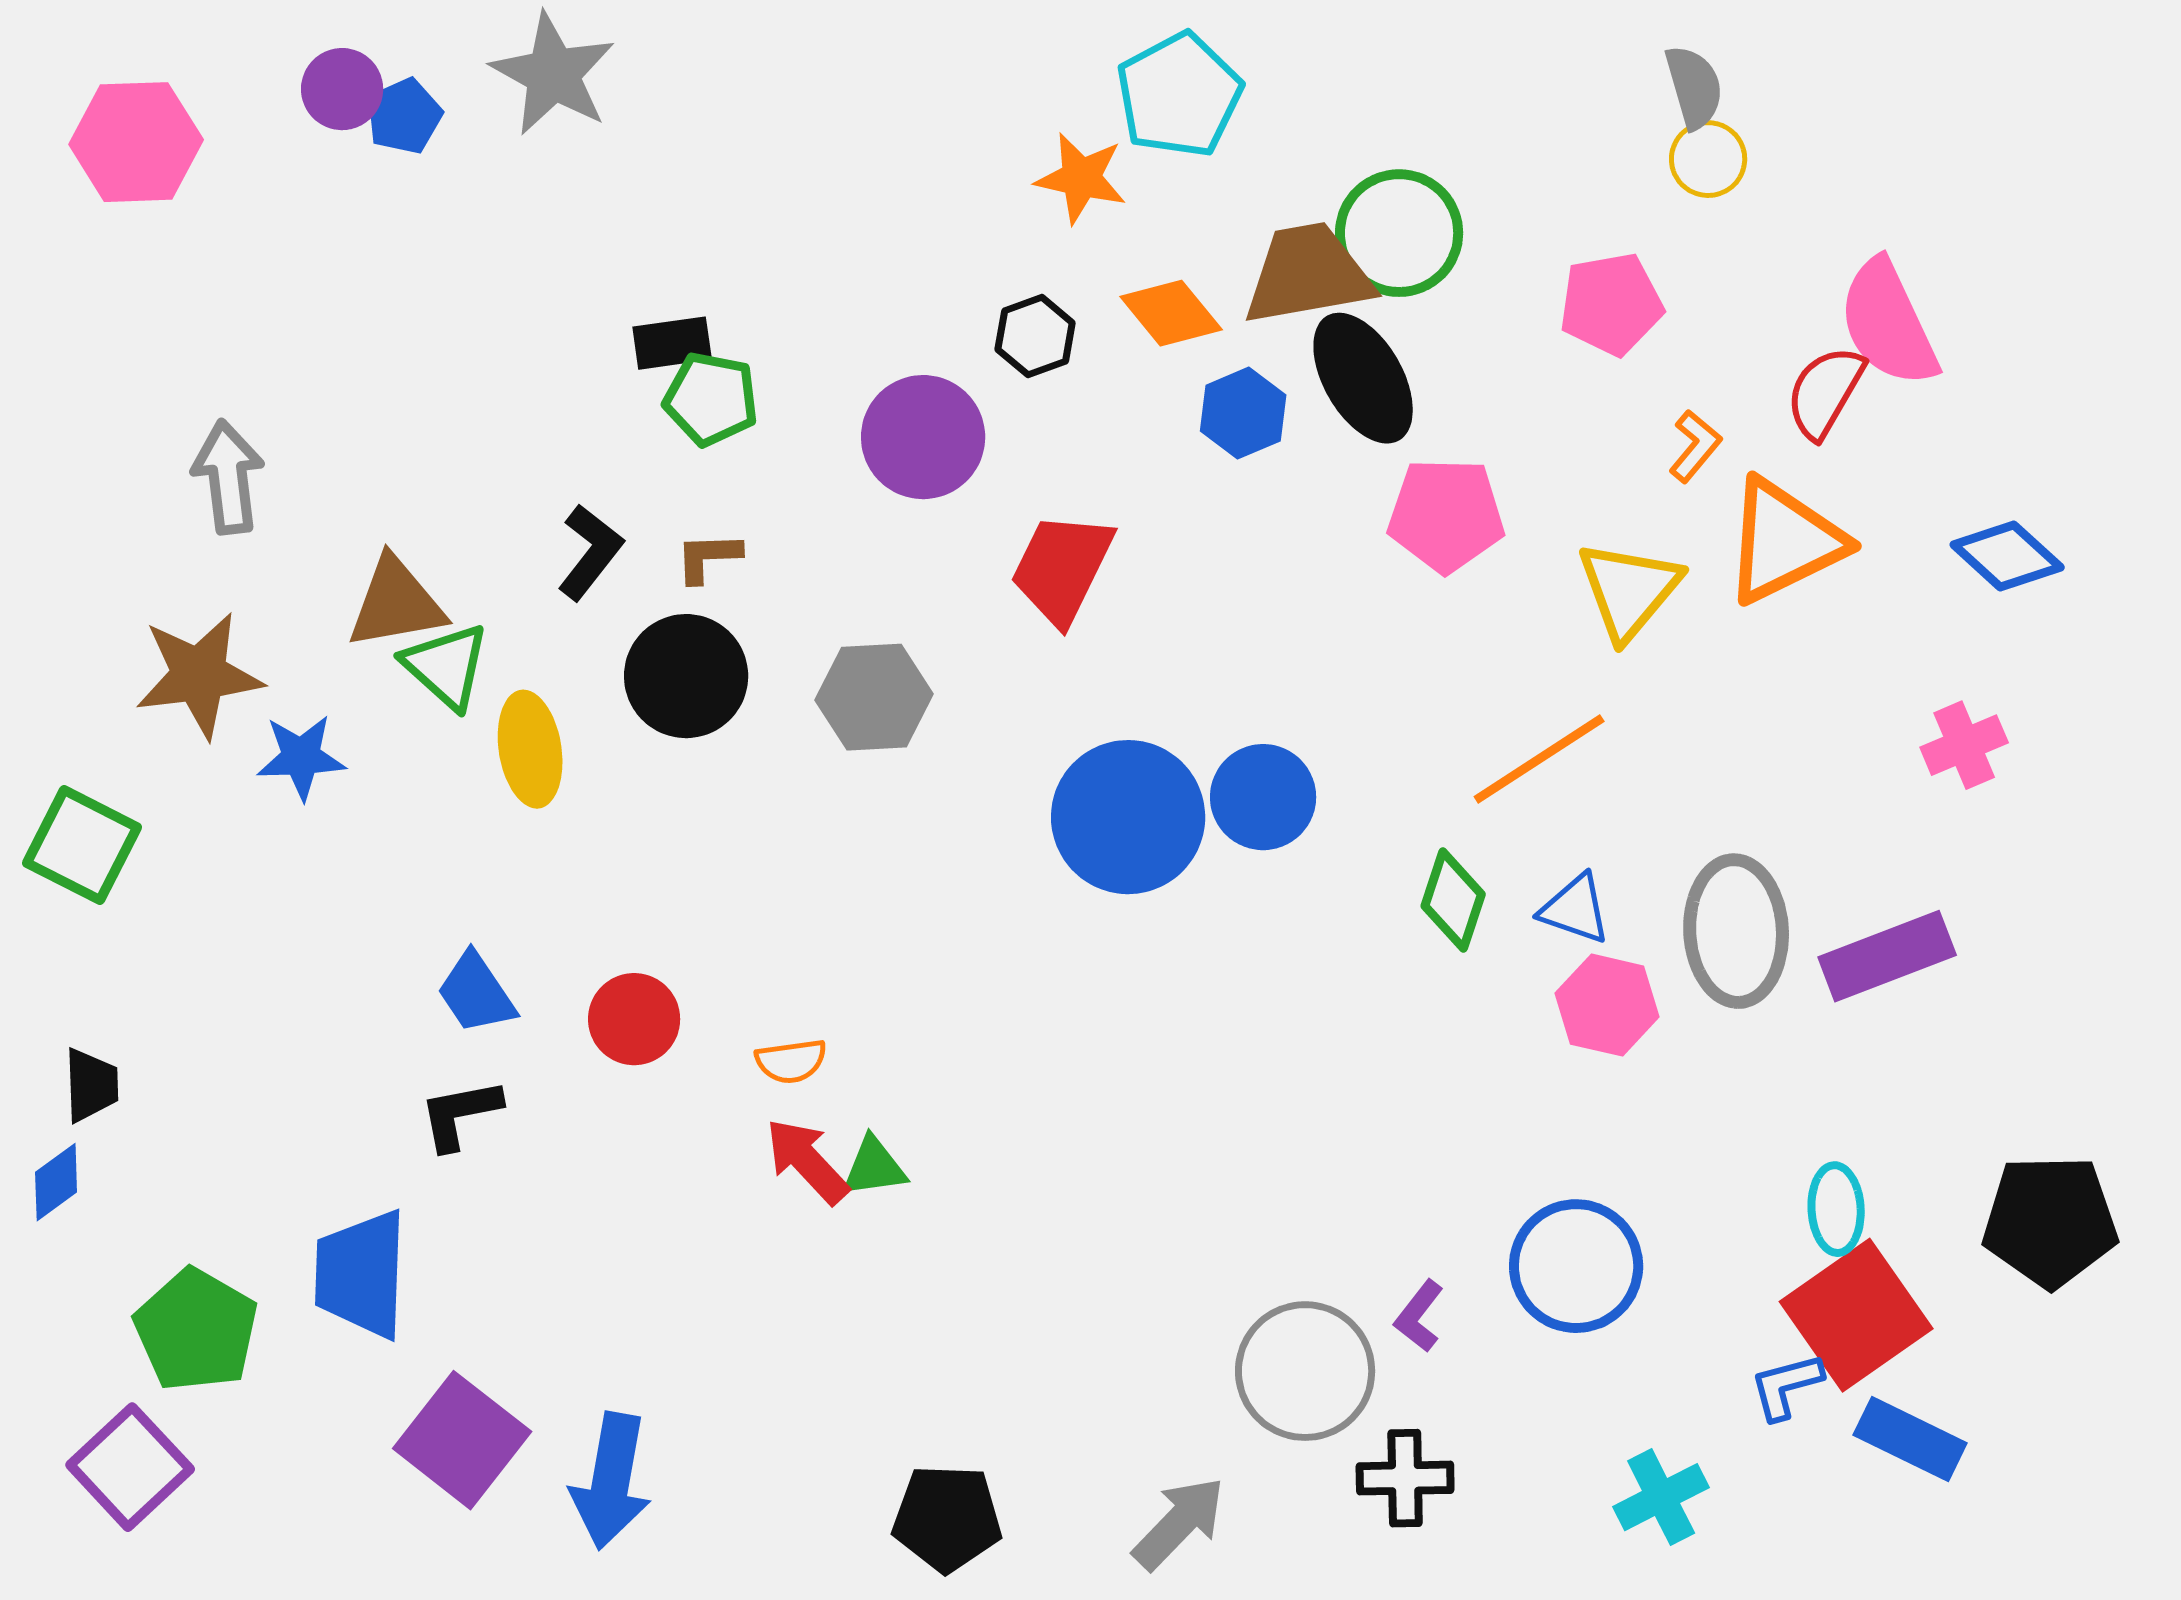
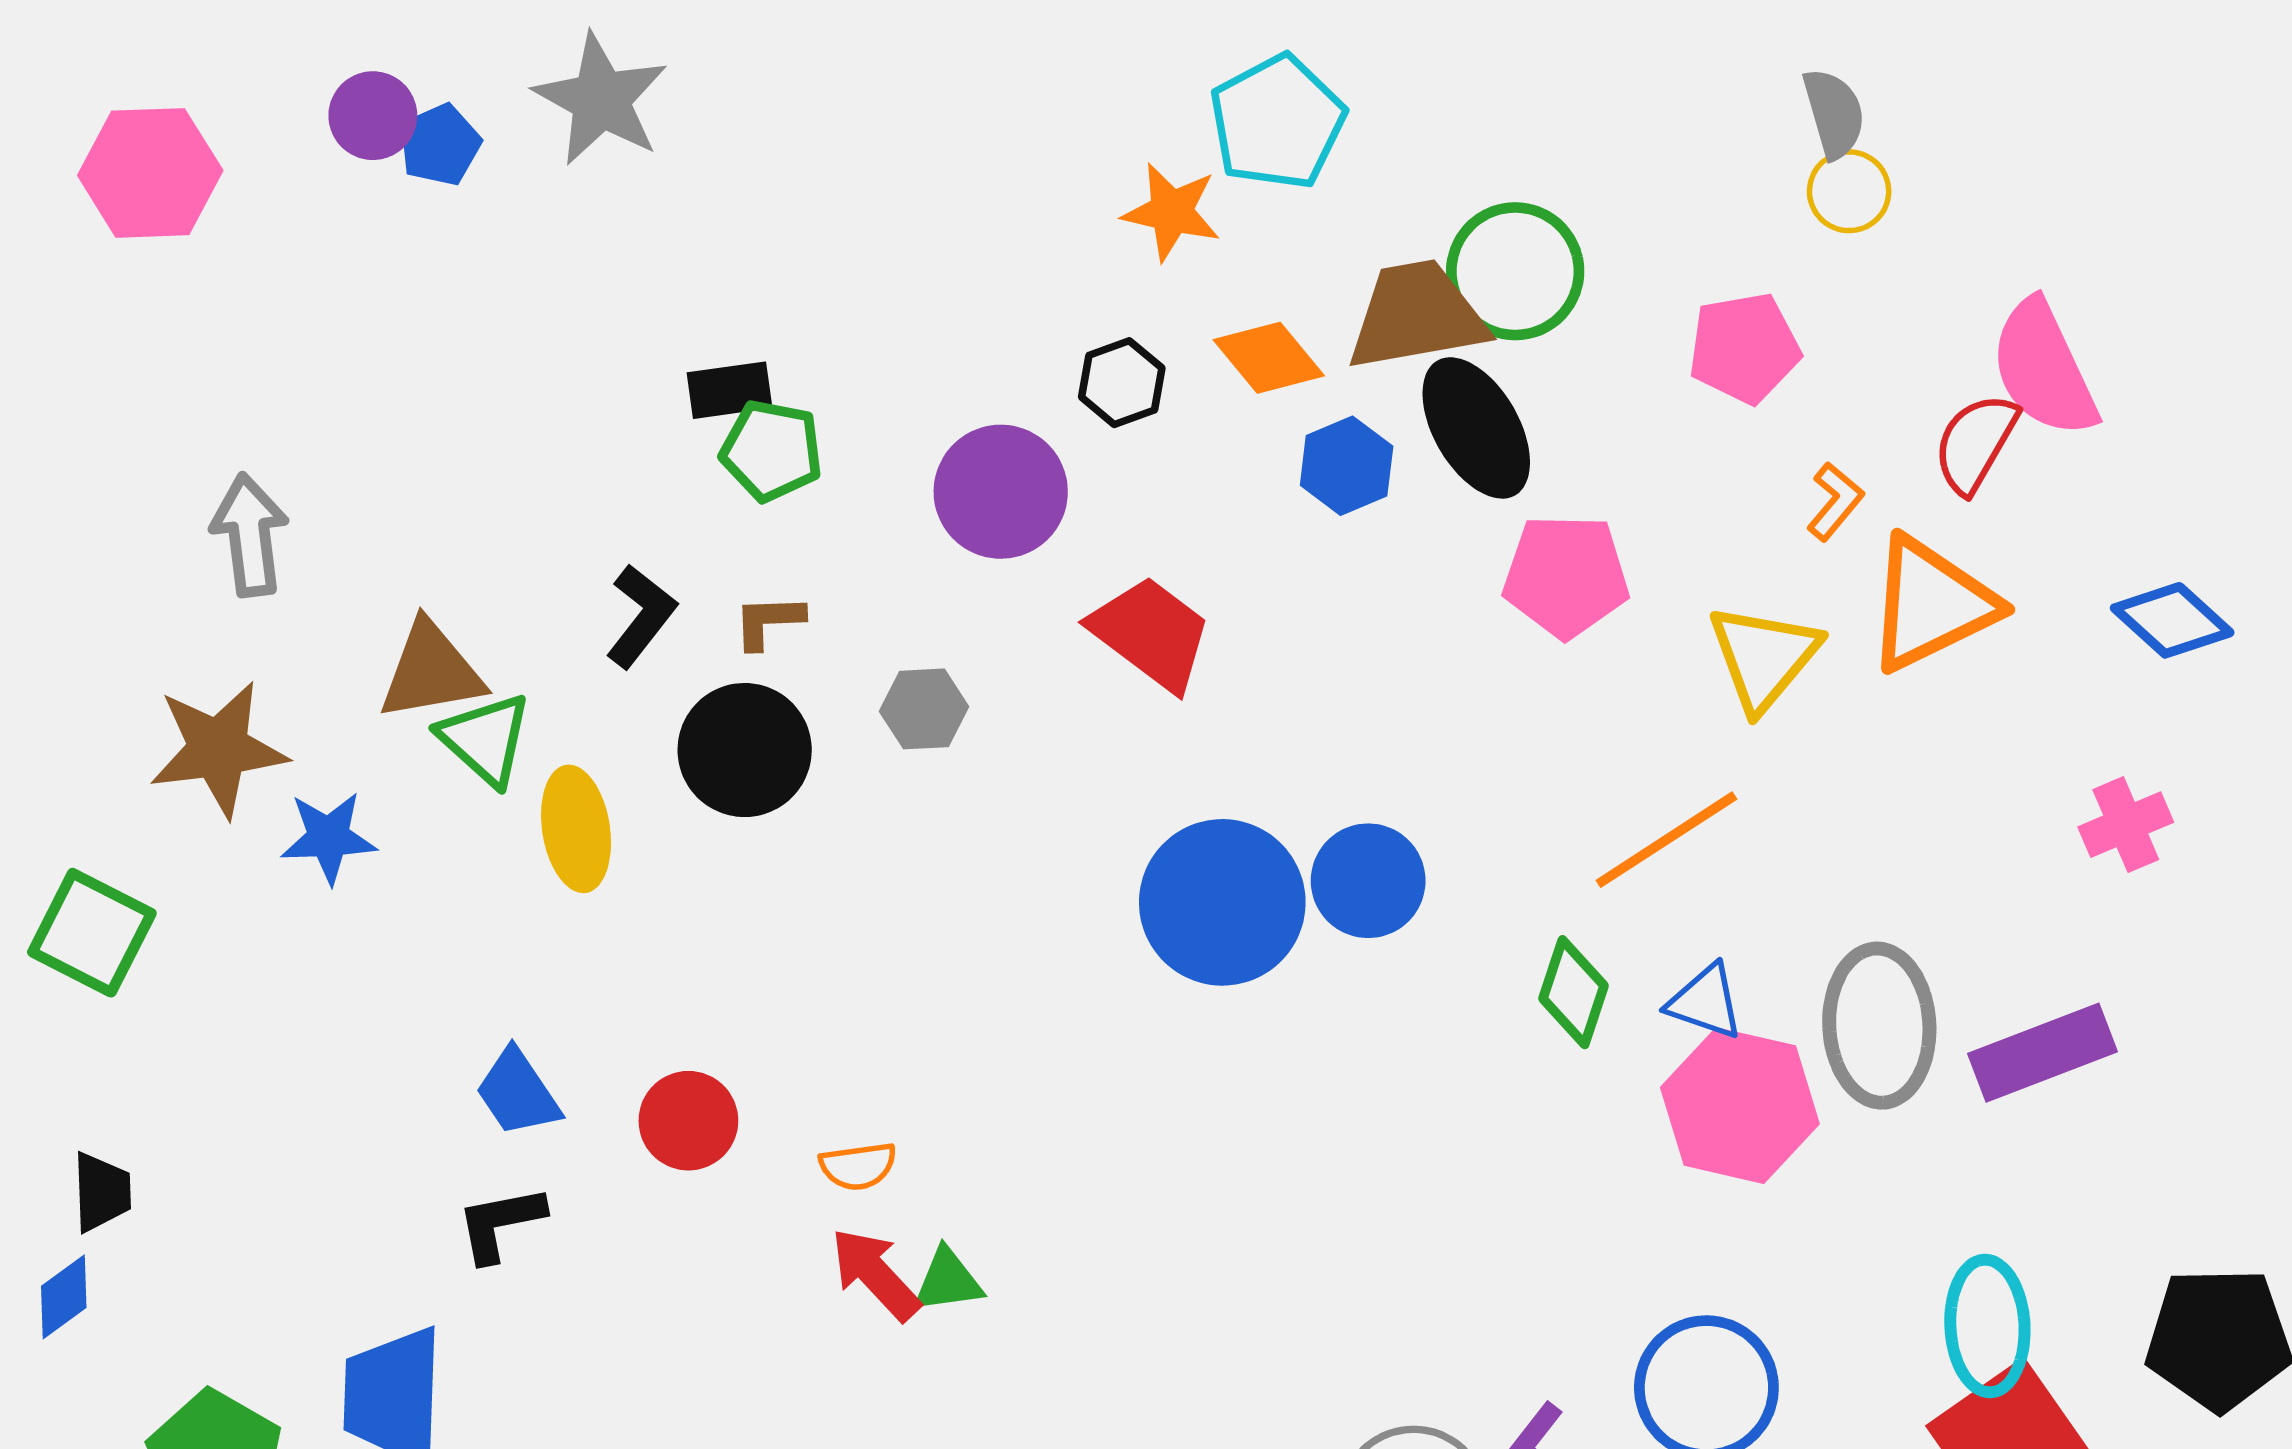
red trapezoid: (1062, 568) -> (1151, 633), turned 101
gray hexagon: (874, 697) -> (924, 709), moved, size x0.7
pink hexagon: (1607, 1005) -> (1740, 1106), size x1.4
cyan ellipse: (1836, 1209) -> (1987, 1326), size x1.4

